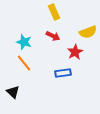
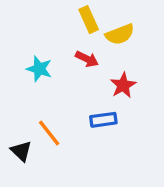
yellow semicircle: (88, 32) -> (120, 34), moved
orange line: (24, 63) -> (49, 133), moved

